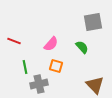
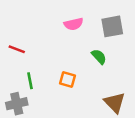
pink semicircle: (51, 44) -> (74, 24), moved, turned 35
gray cross: (39, 84) -> (17, 104), moved

